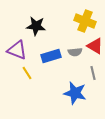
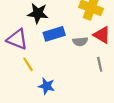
blue rectangle: (51, 56) -> (54, 34), moved
blue star: (75, 93) -> (47, 86), moved, size x0.7

